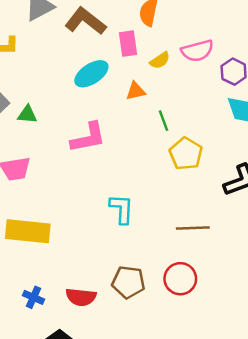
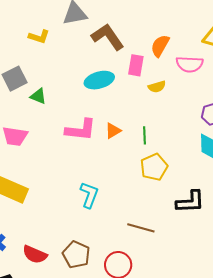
pink semicircle: (197, 51) -> (190, 64), moved
orange triangle: (136, 91) -> (113, 131), moved, turned -36

